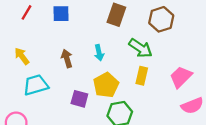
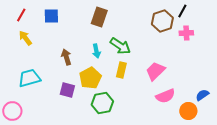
brown hexagon: (161, 19) -> (162, 21), moved
cyan arrow: (99, 53) -> (96, 51), moved
yellow arrow: (22, 56) -> (25, 38), moved
brown arrow: (67, 58) -> (66, 57), moved

